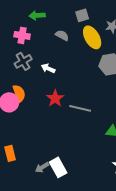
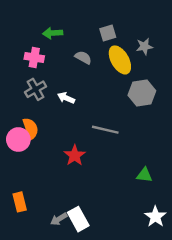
red star: (55, 98) -> (75, 155), moved
gray line: (80, 108) -> (105, 130), moved

